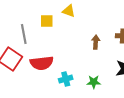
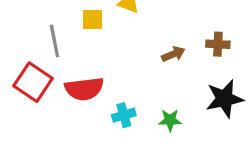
brown arrow: (96, 42) -> (173, 54), turned 64

